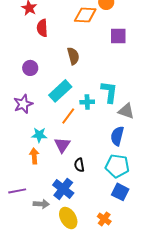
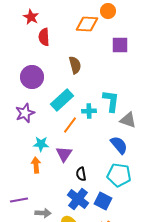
purple circle: (30, 68) -> (32, 77), size x1.5
blue semicircle: (117, 136) -> (119, 145), turned 126
blue cross: (63, 189) -> (78, 199), moved
blue square: (120, 192) -> (103, 201), moved

